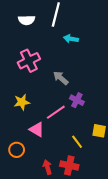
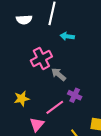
pink cross: (29, 61) -> (41, 58), moved
pink triangle: (37, 129) -> (37, 124), turned 42

